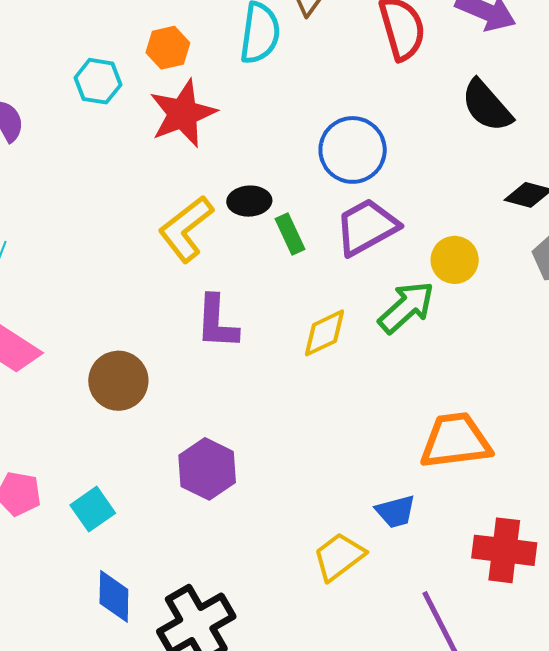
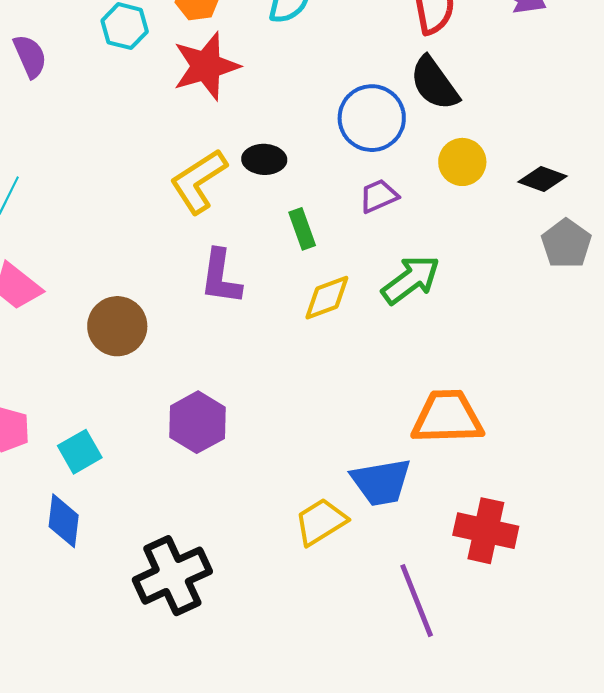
black semicircle: (487, 106) -> (434, 83), moved
purple trapezoid: (367, 227) -> (379, 196), size x0.6
green rectangle: (290, 234) -> (302, 229), moved
yellow circle: (455, 260) -> (462, 162), moved
blue trapezoid: (396, 511) -> (381, 482), size x1.5
blue diamond: (114, 596) -> (64, 521), moved

